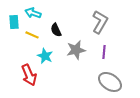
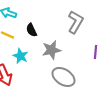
purple line: (104, 52) -> (95, 52), moved
gray ellipse: (110, 82) -> (63, 77), moved

